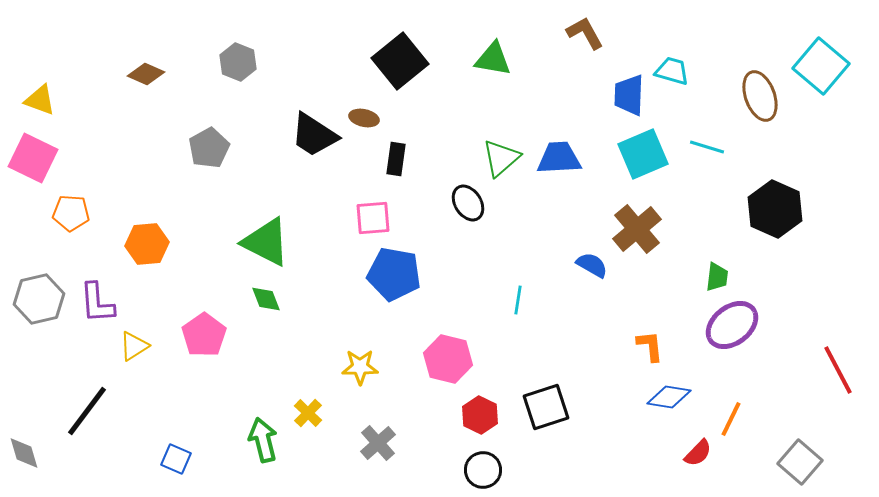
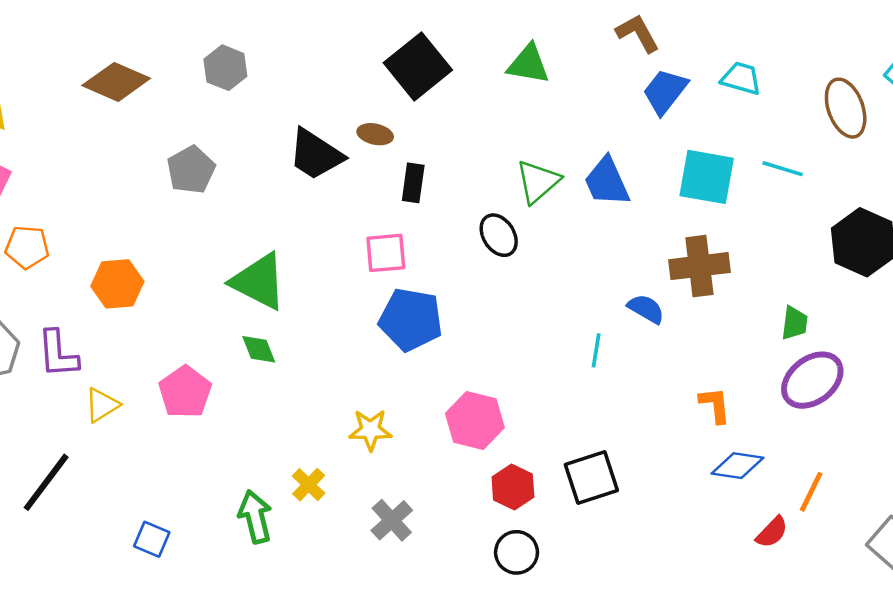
brown diamond: (146, 74) -> (116, 82), size x1.5
blue trapezoid: (629, 95) -> (665, 91), moved, turned 36
cyan square: (643, 154) -> (707, 177), turned 33
blue trapezoid: (559, 158) -> (607, 182), turned -111
brown cross: (637, 229) -> (699, 266), turned 33
cyan line: (518, 300) -> (596, 350), moved

